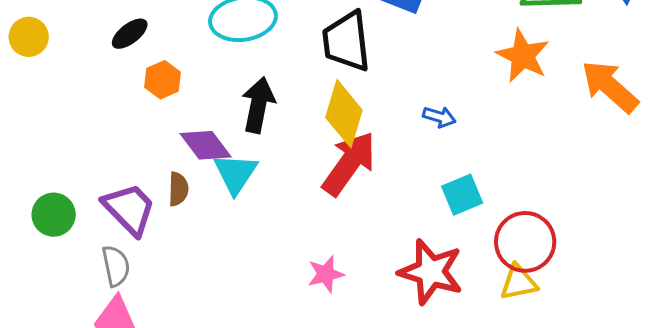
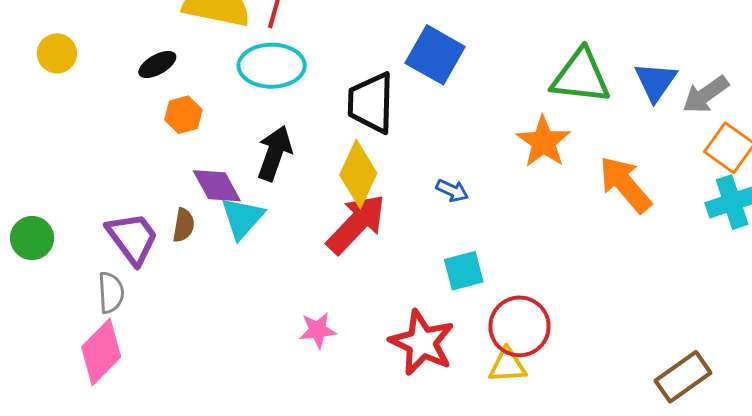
green circle: (54, 215) -> (32, 238), moved

